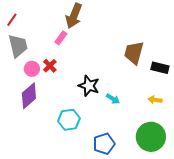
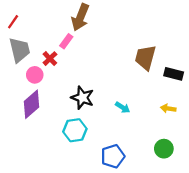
red cross: (50, 66) -> (50, 59), moved
black star: (89, 86) -> (82, 98), moved
green circle: (151, 137) -> (164, 149), size x0.6

